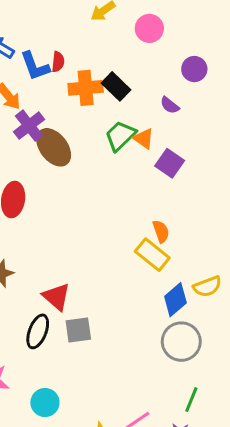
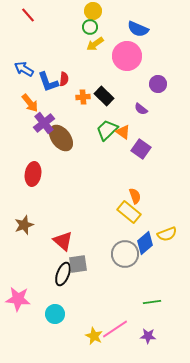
pink circle: (149, 28) -> (127, 56), size x1.5
orange cross: (86, 88) -> (83, 97), size x0.6
black ellipse: (38, 331) -> (63, 274), moved
gray circle: (181, 342) -> (125, 254), moved
green line: (191, 400) -> (152, 302), moved, turned 60

